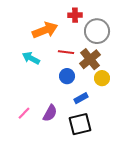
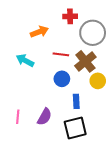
orange arrow: (45, 30) -> (39, 32), size x0.7
blue rectangle: (81, 98) -> (76, 101), turned -64
pink line: (24, 113) -> (18, 117), turned -40

